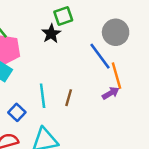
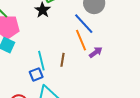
orange line: (116, 76) -> (81, 40), moved
blue square: (17, 112) -> (36, 74), moved, turned 32

